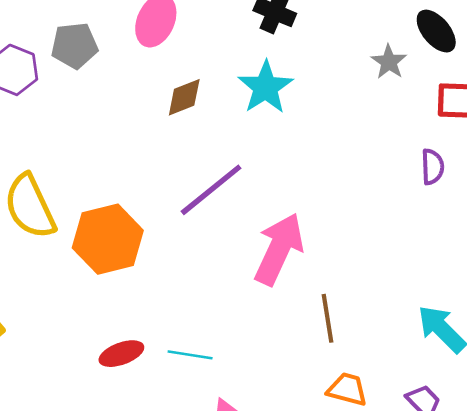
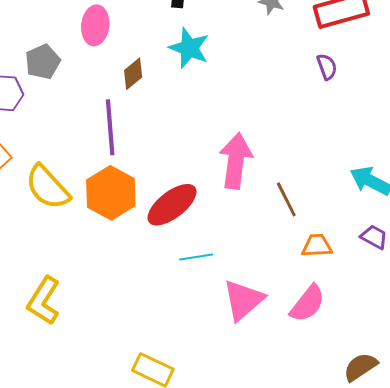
purple line: (211, 190) -> (110, 127), moved, turned -38
red ellipse: (121, 354) -> (172, 205), moved, size x1.6

